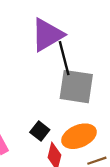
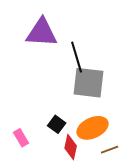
purple triangle: (47, 35) -> (42, 33), moved, turned 36

